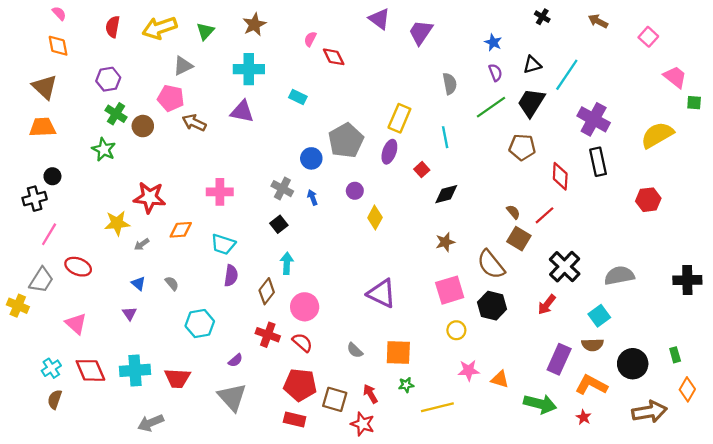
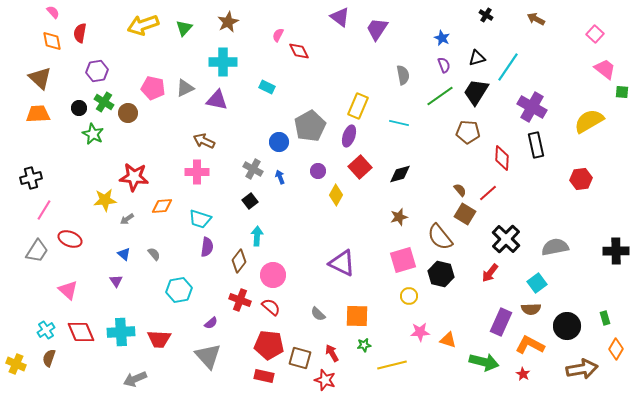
red semicircle: (113, 27) -> (80, 33), moved
pink square: (648, 37) -> (595, 34), moved
gray triangle: (183, 66) -> (185, 88), moved
brown arrow: (194, 123) -> (204, 141), moved
cyan line: (445, 137) -> (399, 123), turned -66
red square: (422, 170) -> (360, 167), moved, size x1.6
black circle: (52, 176) -> (79, 108), moved
yellow cross: (18, 306) -> (16, 364), moved

